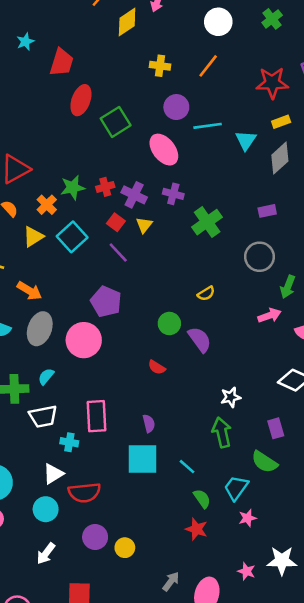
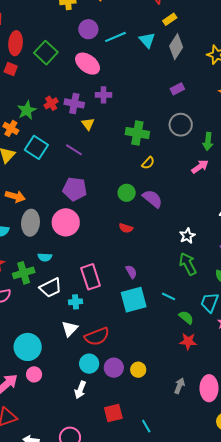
red square: (116, 222) -> (11, 69), moved
green cross: (207, 222) -> (137, 133), moved, turned -30
cyan semicircle: (46, 376) -> (45, 257), turned -112
cyan circle: (46, 509) -> (89, 364), moved

